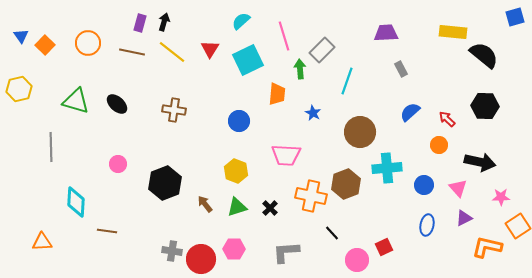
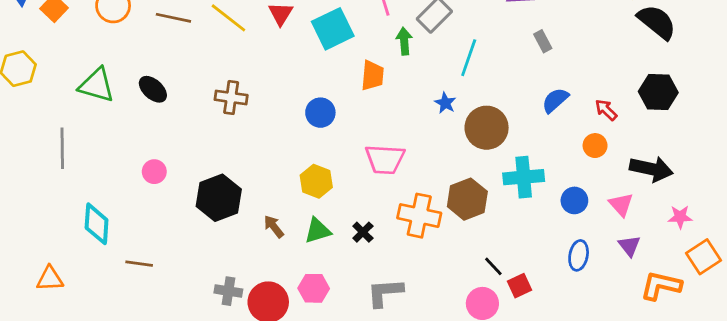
blue star: (313, 113) -> (445, 103), moved
purple triangle: (464, 218) -> (629, 246), turned -42
black line: (332, 233) -> (493, 266), moved

